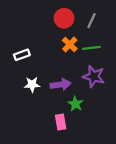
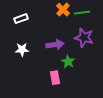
white star: (32, 84) -> (22, 50), moved

